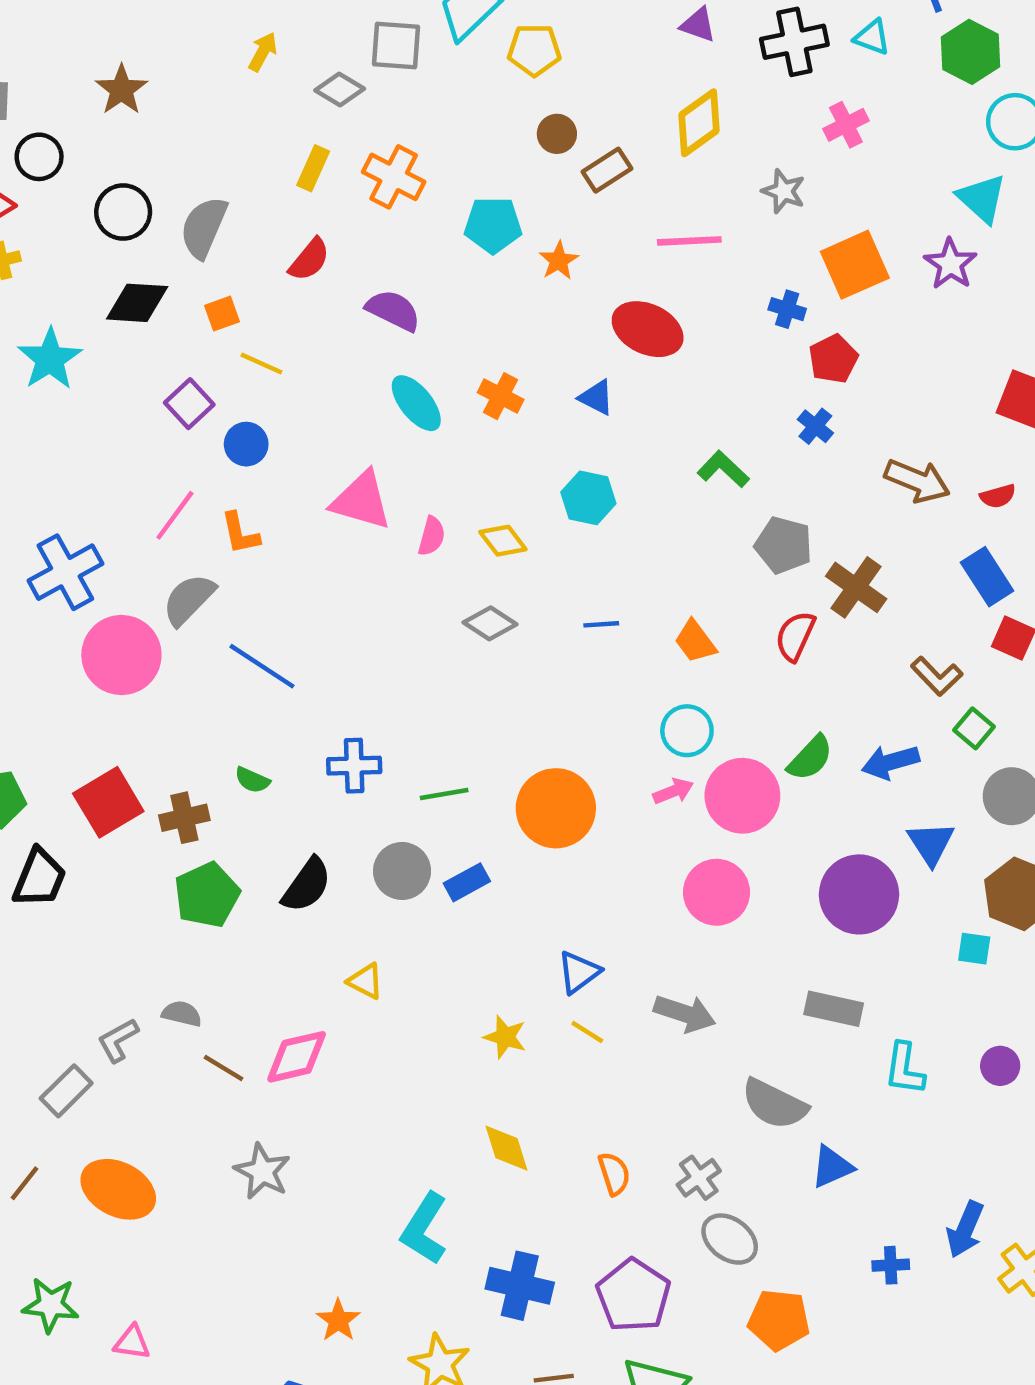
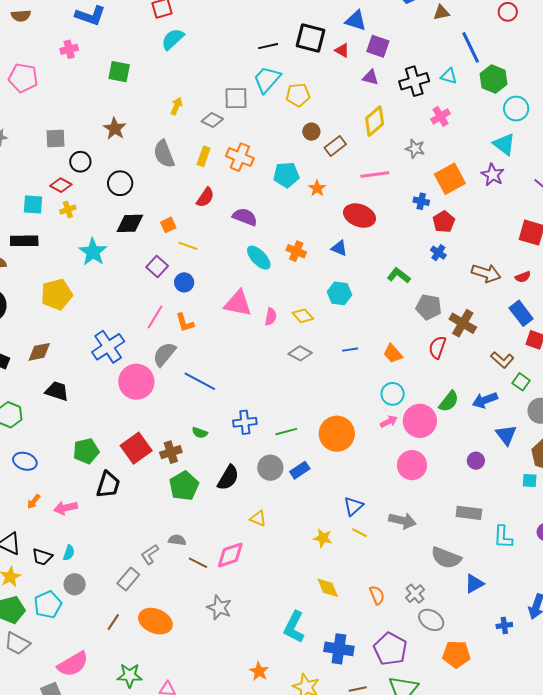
gray semicircle: (204, 227) -> (164, 154), moved, turned -40
purple circle: (859, 894) -> (476, 461), size x0.5

